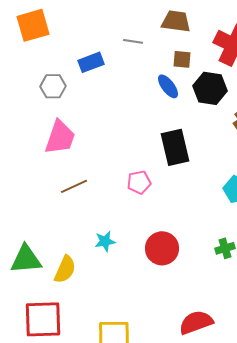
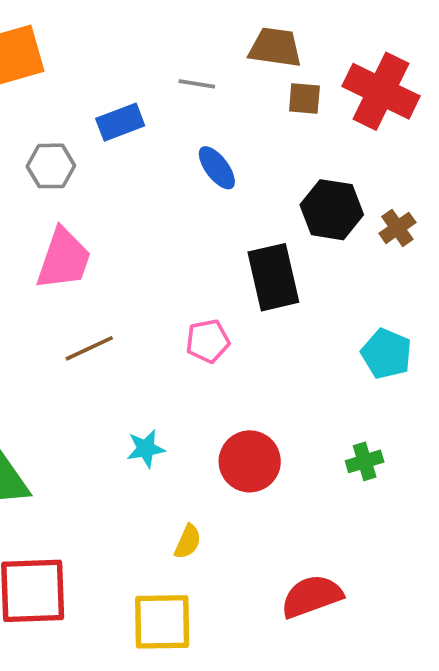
brown square: (182, 59) -> (304, 98), moved
blue ellipse: (168, 86) -> (217, 168), moved
black hexagon: (210, 88) -> (332, 210), moved
yellow semicircle: (65, 269) -> (188, 542), moved, size x0.7

